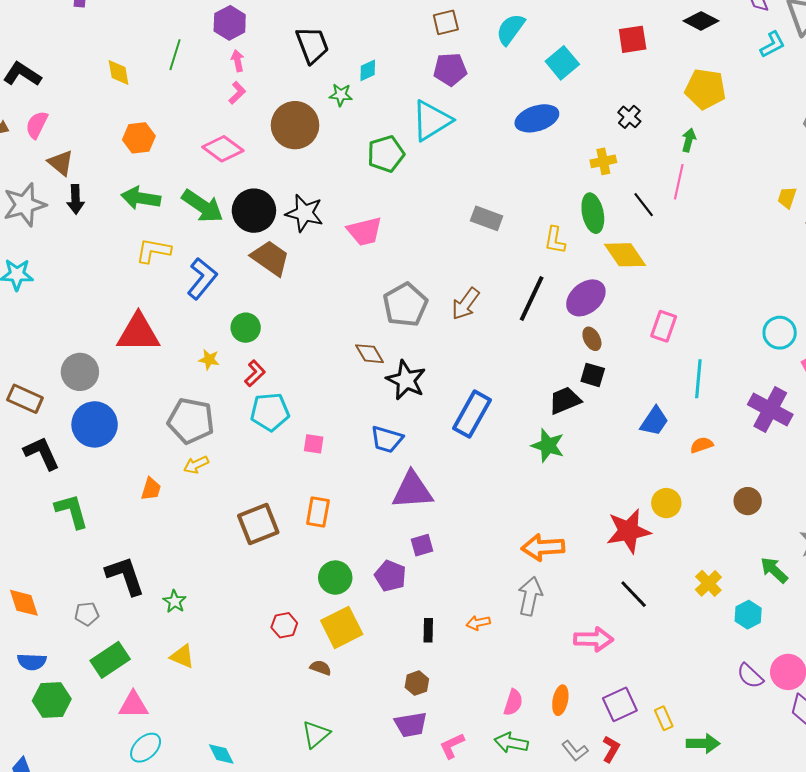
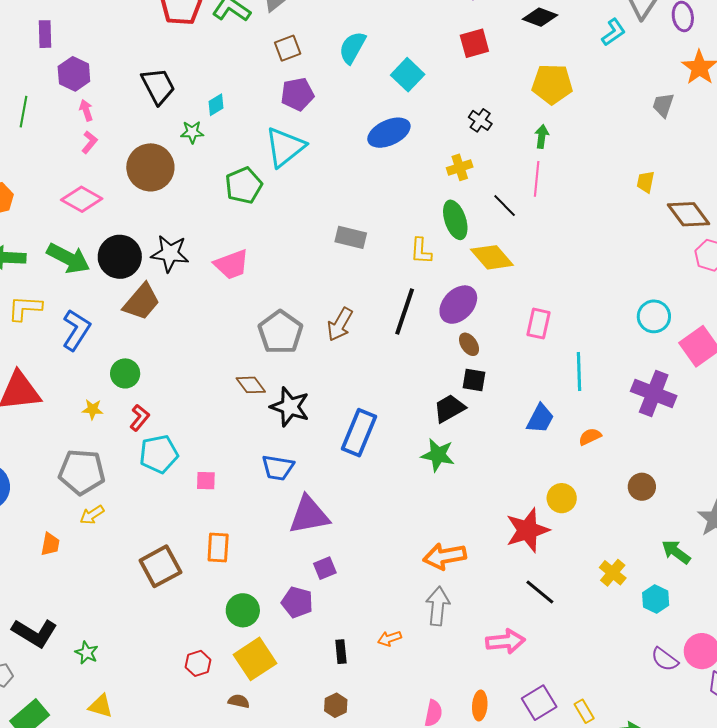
brown trapezoid: (270, 258) -> (141, 302), turned 102
black L-shape: (125, 576) -> (35, 633), turned 147

